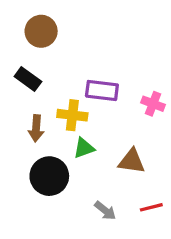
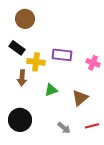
yellow cross: (72, 115) -> (36, 62), moved
brown triangle: (132, 161) -> (80, 98), turned -48
black circle: (49, 176) -> (20, 120), moved

